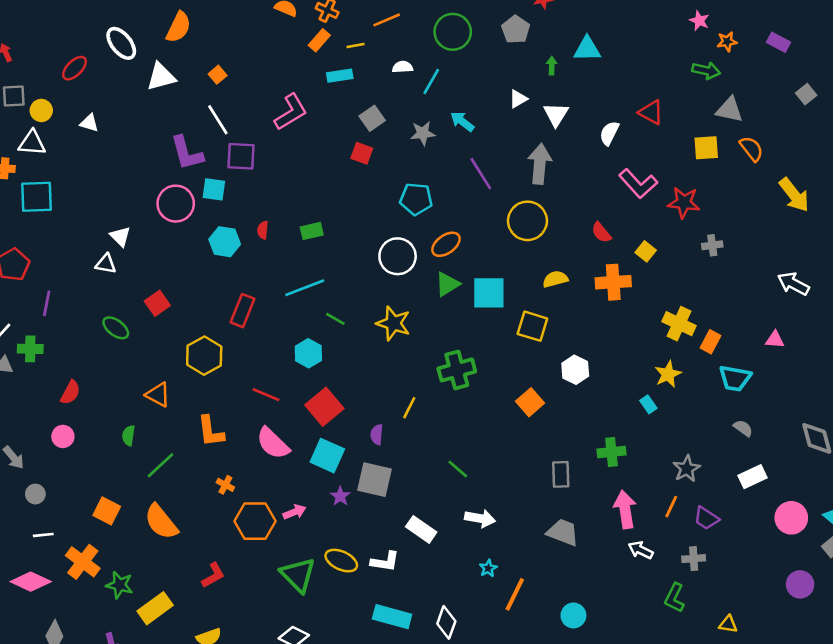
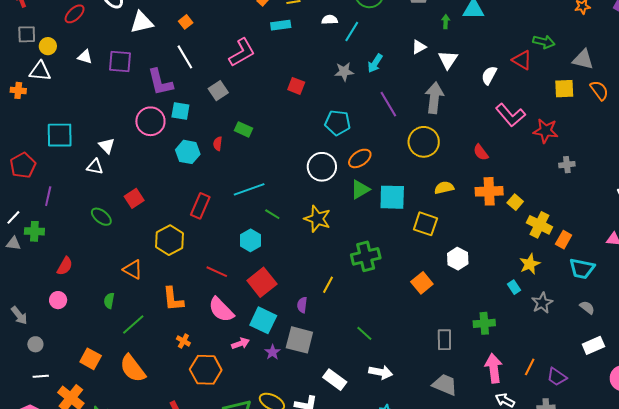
green arrow: (706, 71) -> (544, 42), moved
gray square: (372, 118) -> (218, 91), moved
cyan arrow: (462, 122) -> (375, 63), turned -96
purple square: (241, 156) -> (120, 62), moved
cyan square: (37, 197) -> (60, 135), moved
green rectangle: (312, 231) -> (244, 129), moved, turned 36
yellow square: (646, 251) -> (515, 202), moved
gray star: (687, 469) -> (542, 303), moved
pink arrow: (295, 512) -> (240, 343), moved

